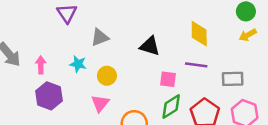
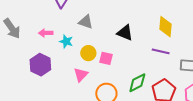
gray triangle: (100, 37) -> (86, 22), turned 35
pink arrow: (41, 65) -> (46, 33), moved, turned -96
pink square: (168, 79) -> (106, 58), moved

